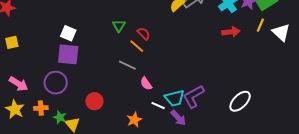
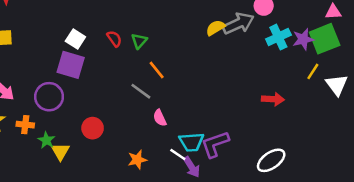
red arrow: (231, 32) -> (273, 99), moved
red semicircle: (144, 34) -> (114, 39), moved
white line: (158, 106) -> (178, 155), moved

